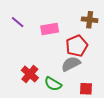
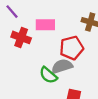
red cross: (30, 74) -> (21, 37), moved, turned -30
green semicircle: (53, 84) -> (48, 75), moved

